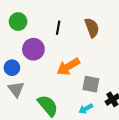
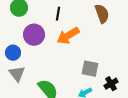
brown semicircle: (92, 28) -> (102, 14), moved
orange arrow: (68, 67) -> (68, 36), moved

